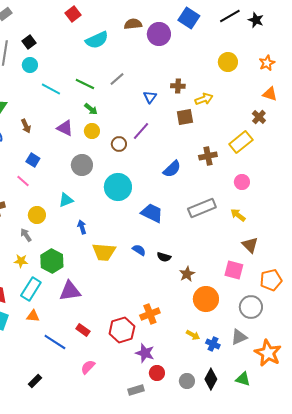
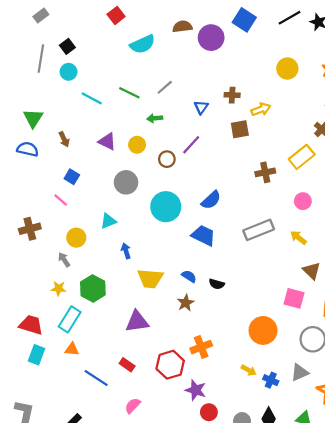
green arrow: (91, 109) -> (155, 118), moved, turned 136
blue semicircle: (172, 169) -> (211, 200), moved
brown star: (187, 274) -> (186, 303), moved
purple triangle: (70, 291) -> (137, 322), moved

